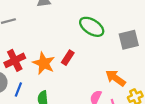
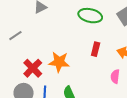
red rectangle: (68, 58) -> (96, 49), moved

